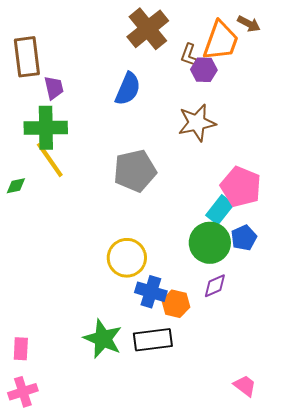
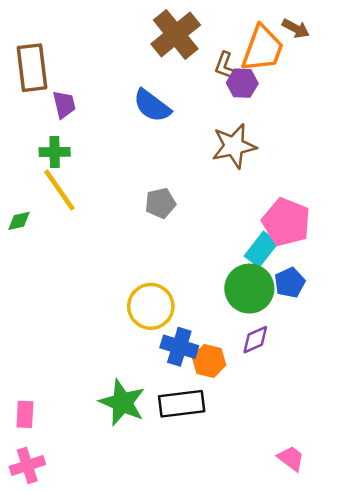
blue semicircle: (128, 89) -> (152, 106), turned 104
green cross: (46, 128) -> (55, 152), size x0.6
gray pentagon: (135, 171) -> (160, 203), size x0.6

